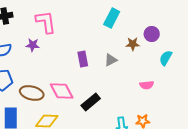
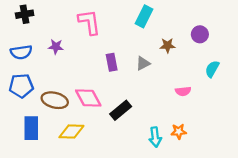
pink L-shape: (46, 22) -> (89, 22), moved
purple circle: (152, 34) -> (200, 34), moved
cyan semicircle: (166, 58) -> (212, 69), moved

